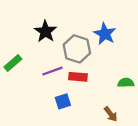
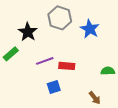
black star: (45, 31) -> (28, 32), moved
gray hexagon: (77, 49) -> (60, 18), moved

